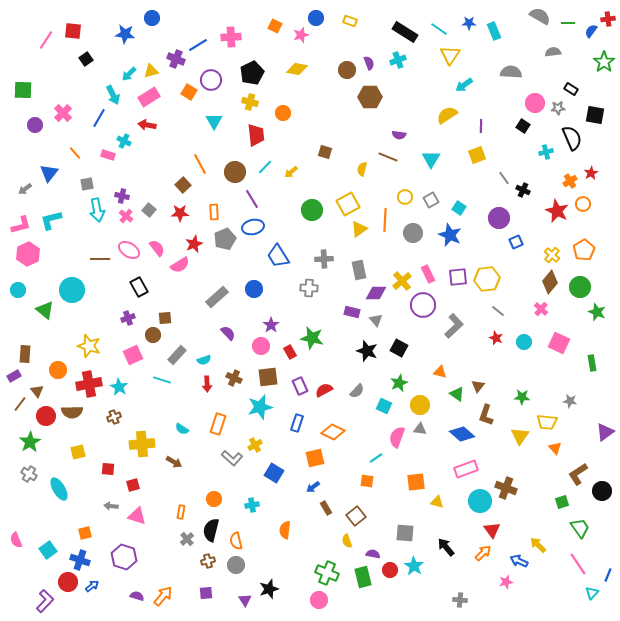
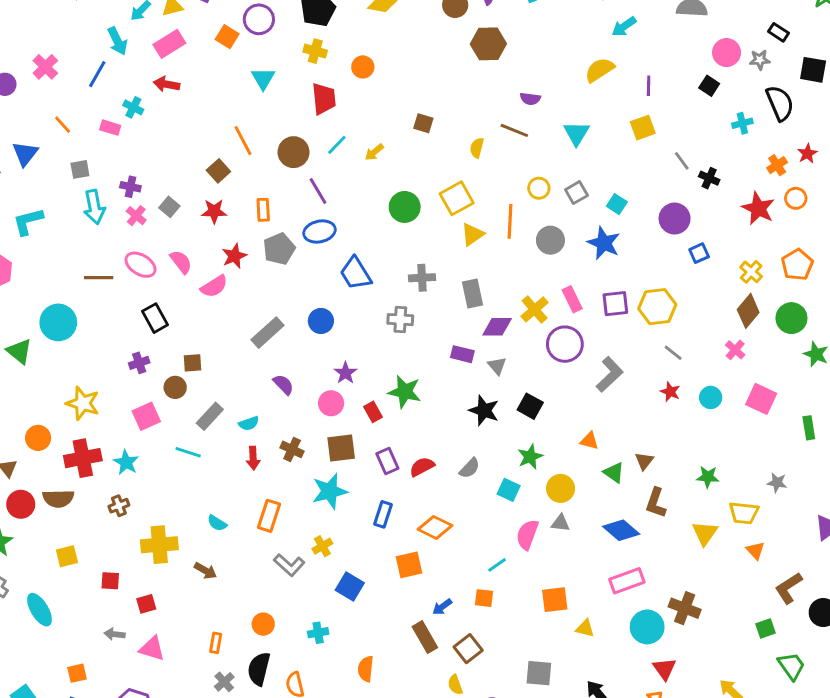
blue arrow: (313, 487) -> (442, 607), moved
brown rectangle: (326, 508) -> (425, 637), size x1.5

